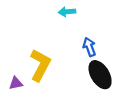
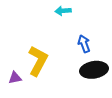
black ellipse: (100, 75) -> (94, 70), turned -68

